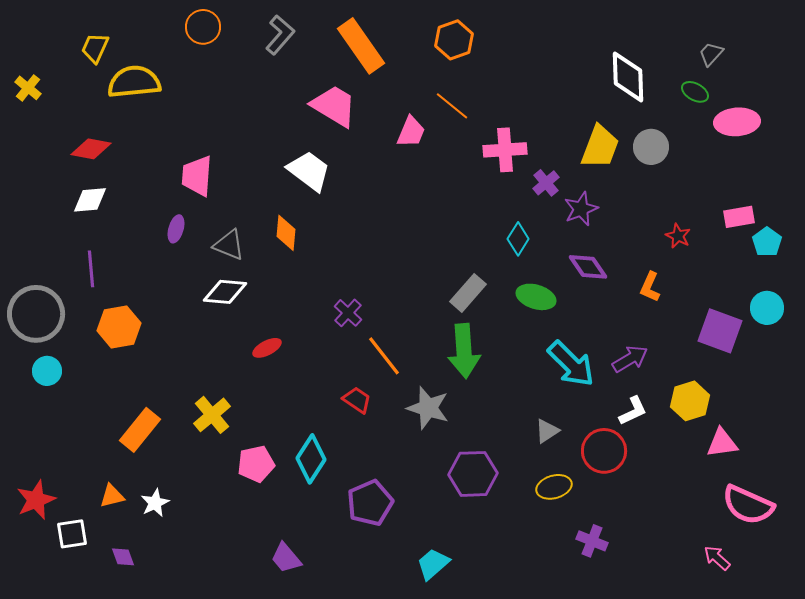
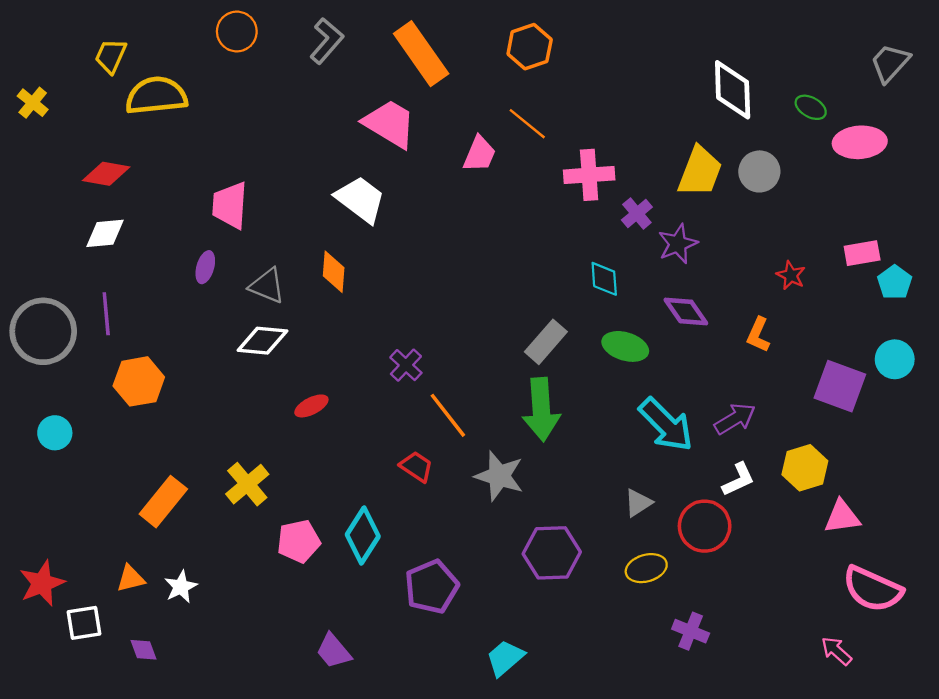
gray trapezoid: (711, 54) -> (890, 63), moved, size x1.4
cyan diamond: (518, 239) -> (604, 279), turned -36
gray circle: (36, 314) -> (43, 331), moved

